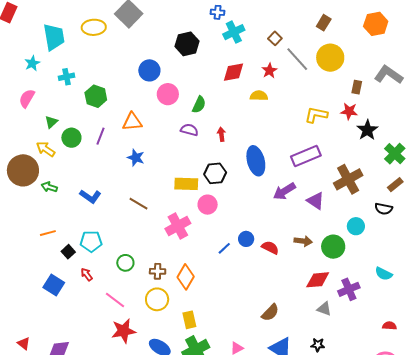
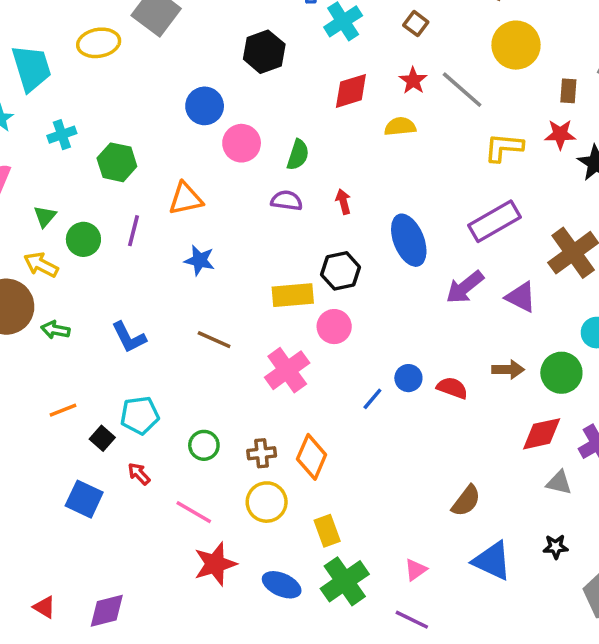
gray line: (297, 59) -> (462, 90), moved
blue L-shape: (90, 196) -> (129, 337), turned 35

